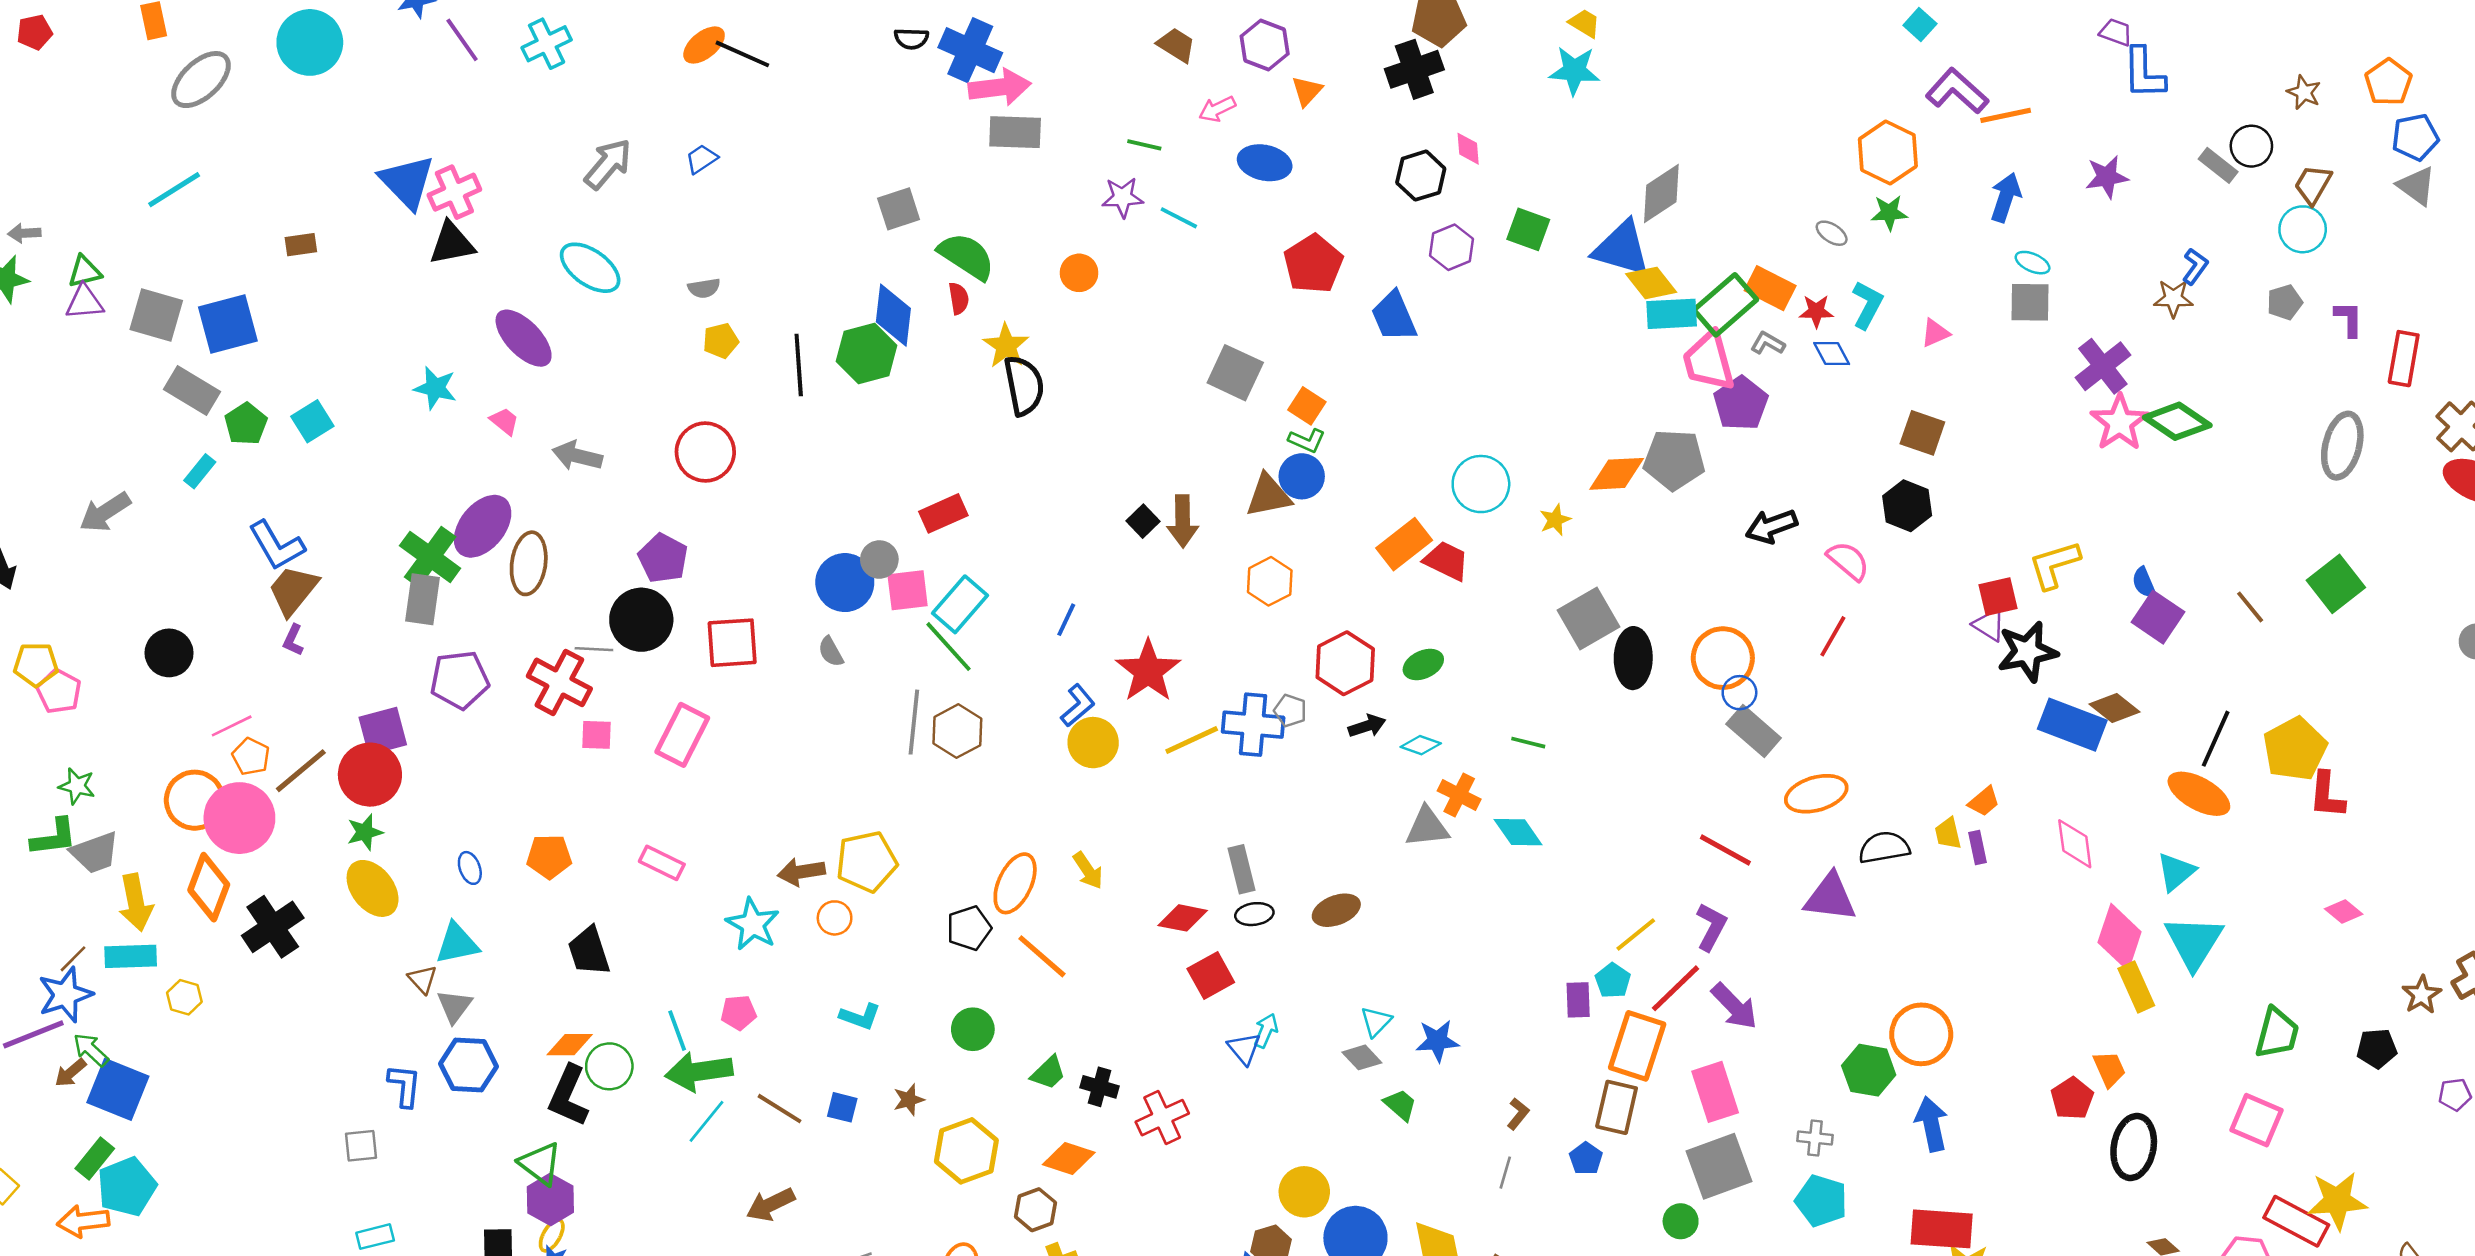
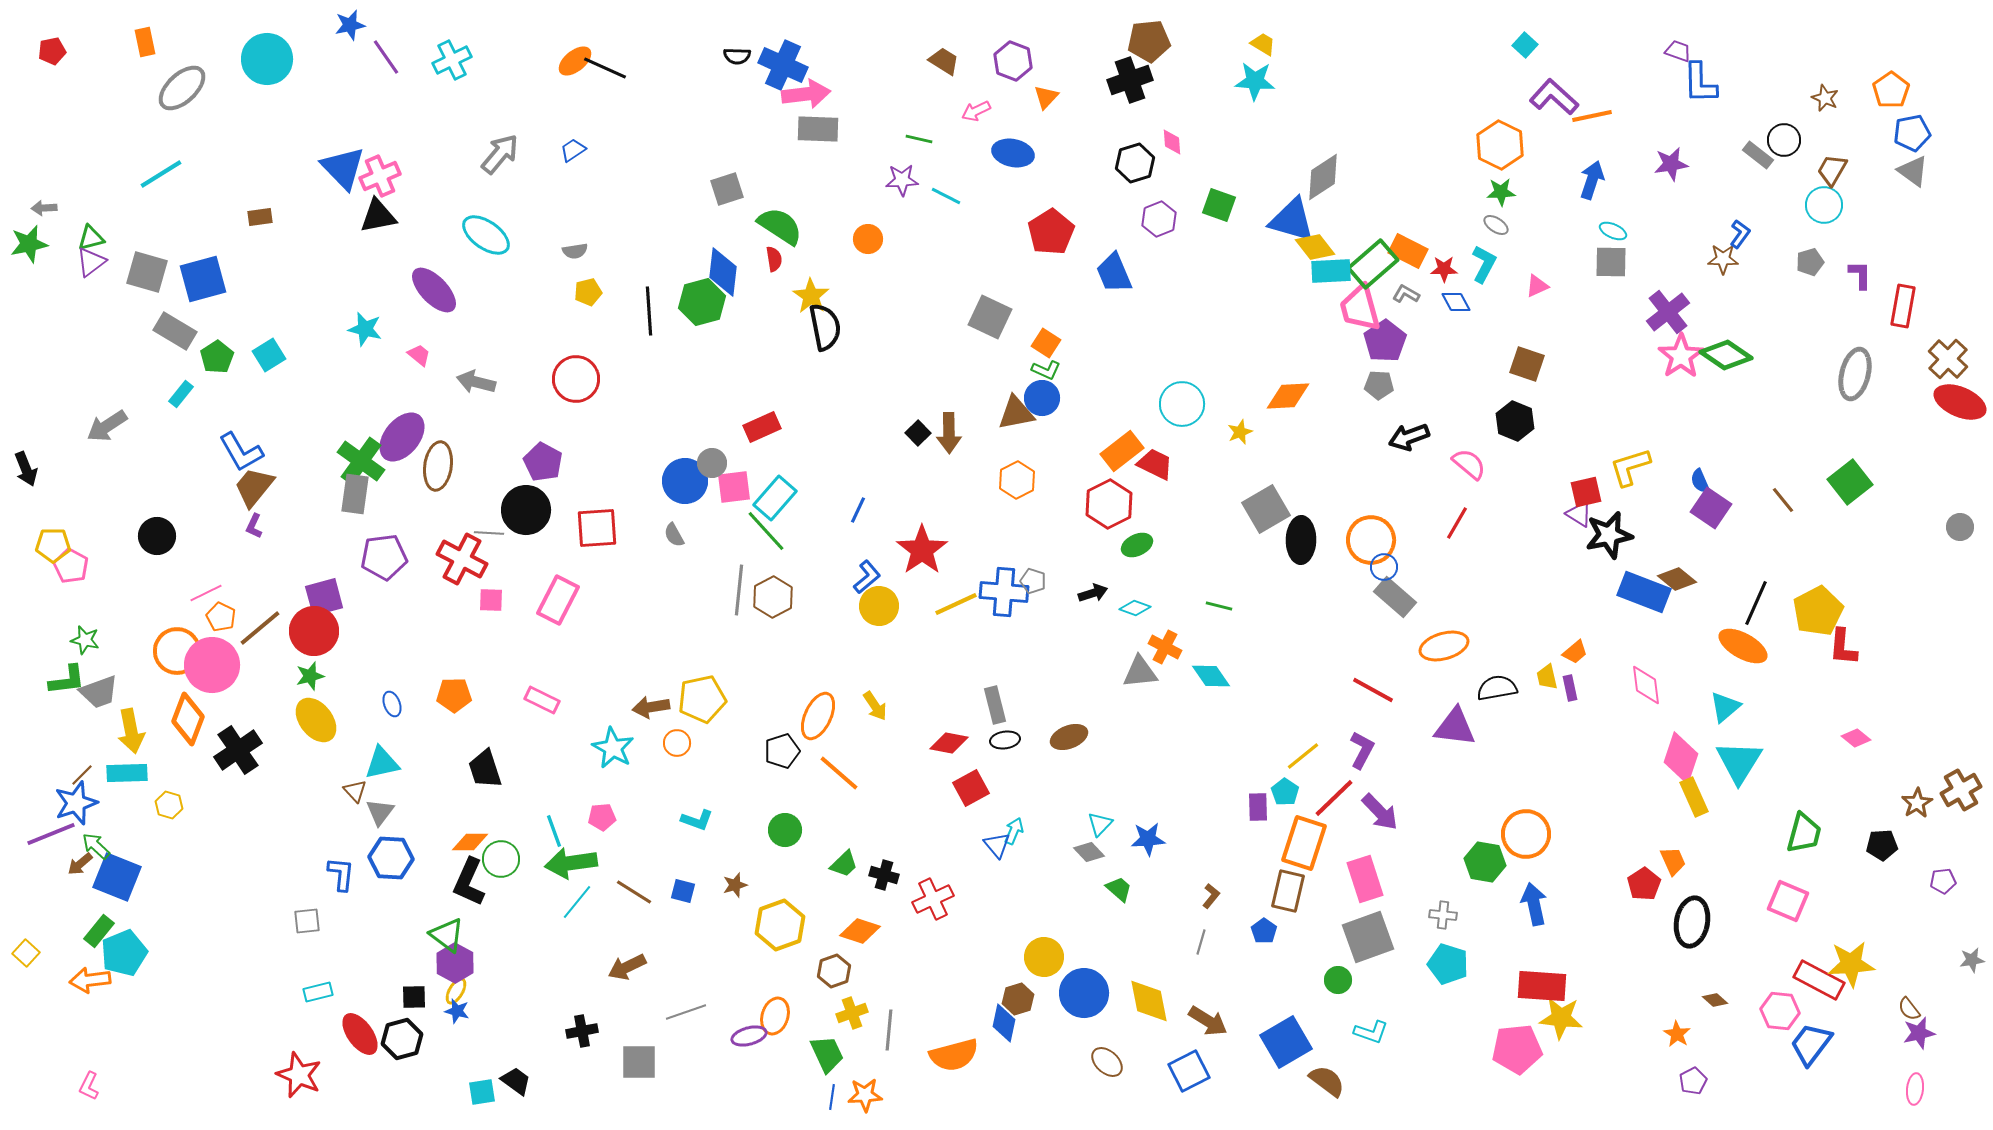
gray ellipse: (1832, 233) -> (1496, 225), moved
purple triangle: (85, 302) -> (91, 262), turned -32
gray pentagon: (1674, 460) -> (1379, 385), moved, size x0.6
red hexagon: (1345, 663) -> (1109, 504), moved

